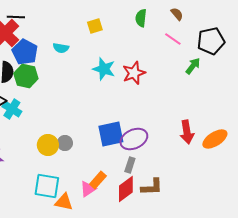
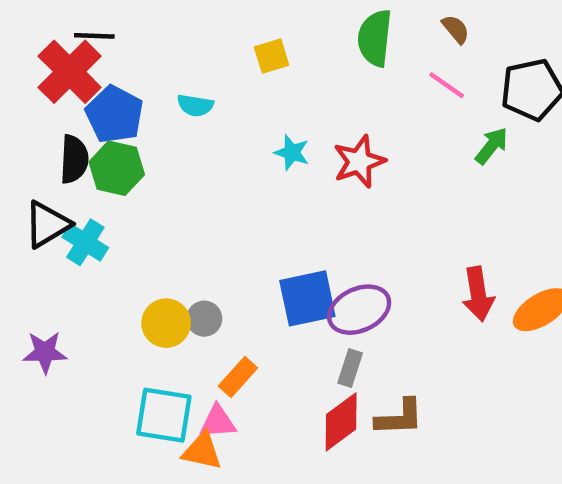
green semicircle: (141, 18) -> (375, 38), size x1.4
cyan star: (104, 69) -> (292, 153), size x0.7
orange rectangle: (98, 180) -> (238, 377), moved
pink triangle: (88, 189) -> (218, 422), moved, turned 30

